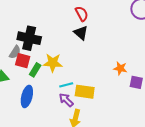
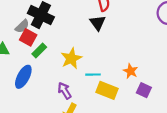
yellow star: (53, 63) -> (71, 58), moved, turned 30
cyan line: (66, 85) -> (93, 75), moved
yellow rectangle: (85, 92) -> (107, 90), moved

